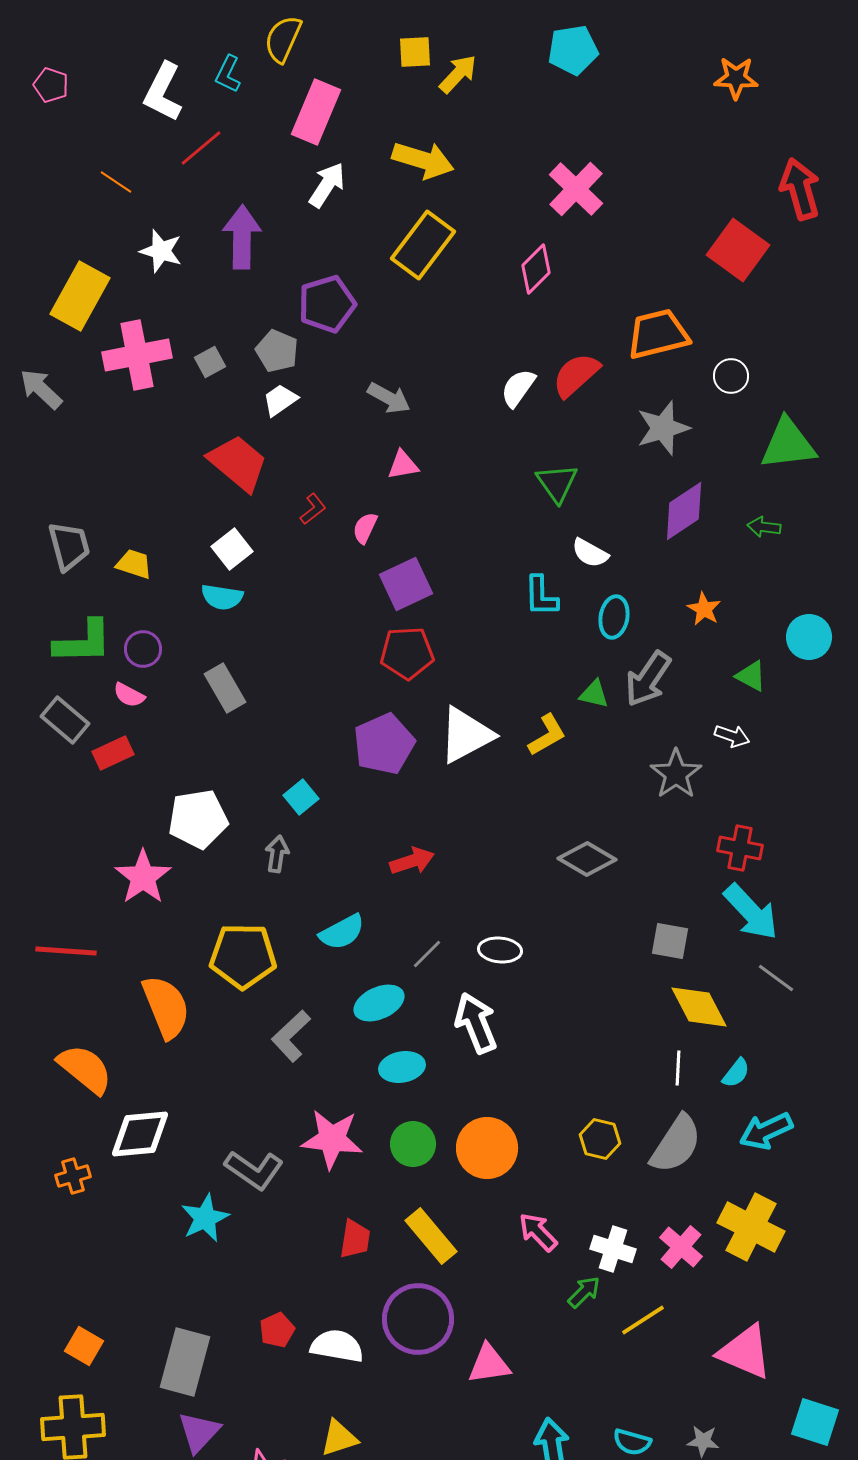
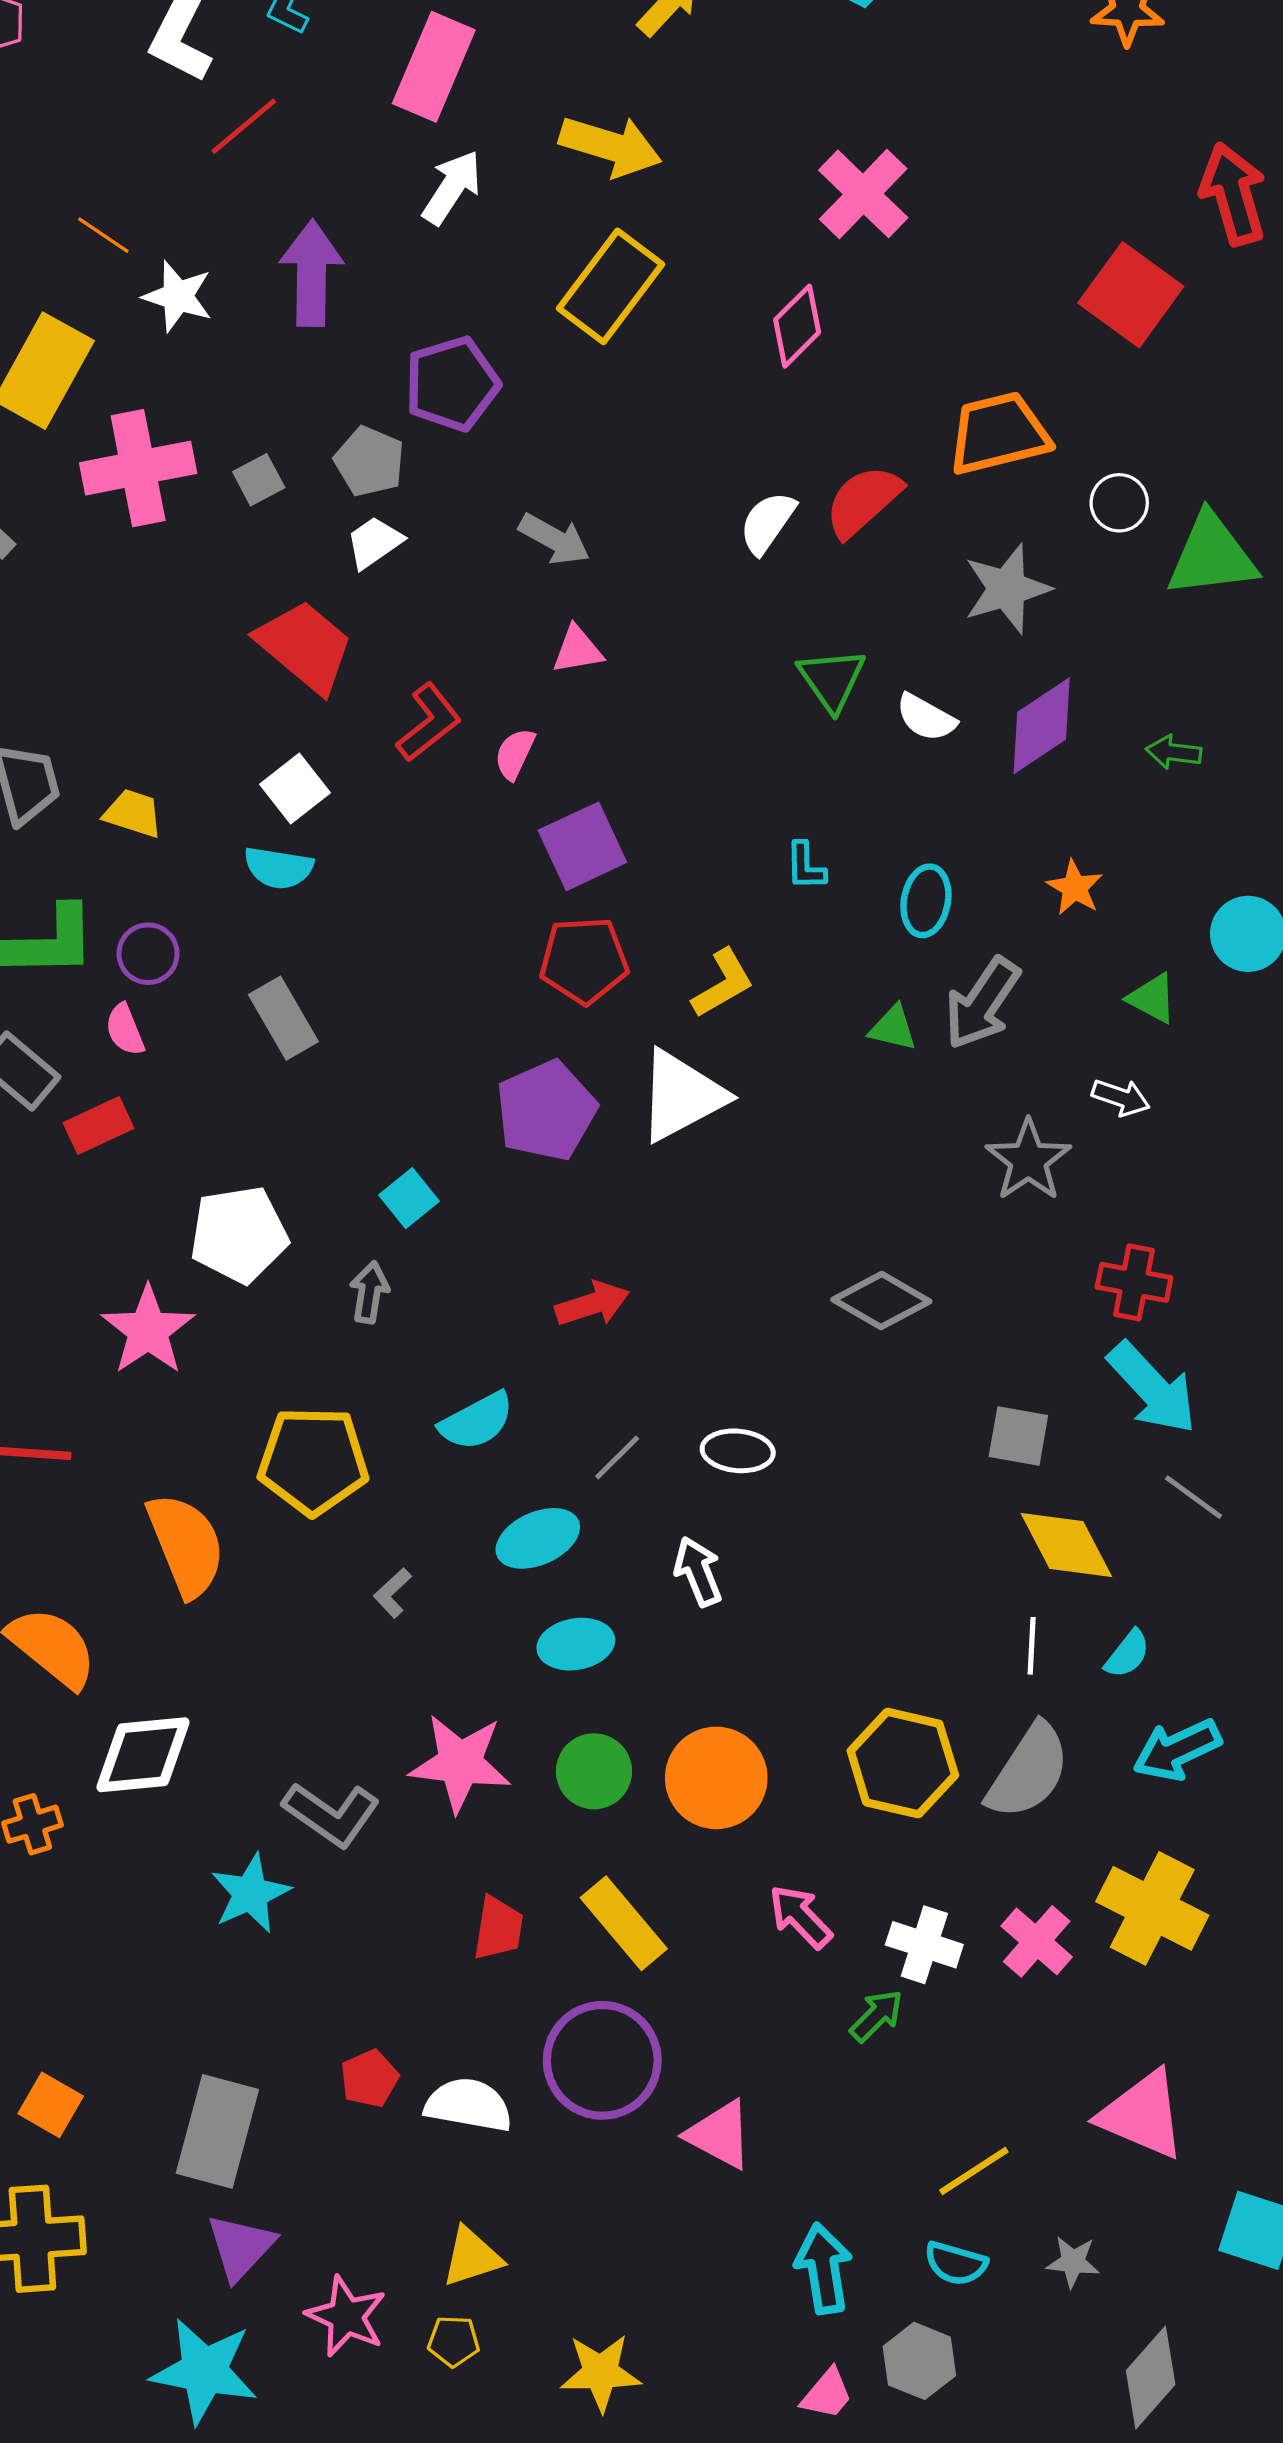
orange line: (116, 182) -> (103, 235), moved
green triangle: (788, 444) -> (1212, 556), moved
red L-shape: (313, 509) -> (429, 722), size x1.5
white semicircle: (590, 553) -> (926, 718), moved
cyan L-shape: (541, 596) -> (805, 866), size x0.7
pink semicircle: (129, 695) -> (125, 1030), turned 40
yellow L-shape: (547, 735) -> (723, 983), moved
white arrow: (476, 1023) -> (698, 1571), size x0.7
gray L-shape: (291, 1036) -> (392, 1593), size x0.6
yellow hexagon: (600, 1139) -> (903, 1763), size x1.6
yellow line: (643, 1320) -> (974, 2171), moved
pink triangle: (489, 1364) -> (720, 2135), turned 36

